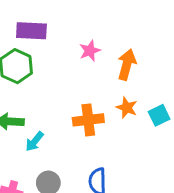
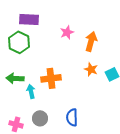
orange cross: (88, 120) -> (51, 78), moved
cyan arrow: (34, 141) -> (31, 91), turned 128

